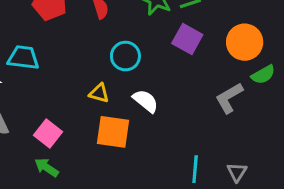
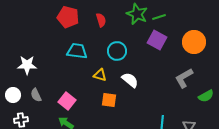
cyan trapezoid: (23, 58) -> (77, 51), moved
green semicircle: (263, 75) -> (206, 96), moved
orange square: (113, 132) -> (109, 100), size x0.7

